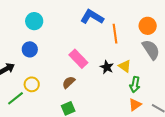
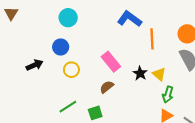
brown semicircle: (69, 82) -> (107, 87), moved
yellow circle: (32, 84) -> (71, 70), moved
green line: (15, 98) -> (68, 107), moved

